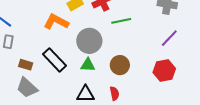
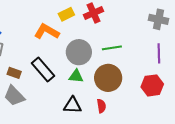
green line: (121, 21) -> (112, 48), moved
purple line: (169, 38) -> (159, 53), turned -48
brown circle: (120, 65) -> (108, 78), size x1.4

